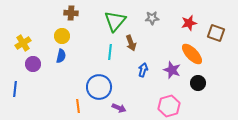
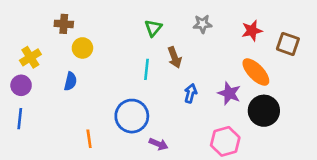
brown cross: (71, 13) -> (64, 24), moved
green triangle: (115, 21) -> (153, 28), size x0.6
blue semicircle: (61, 56) -> (70, 81), moved
purple circle: (33, 64) -> (21, 85), moved
black circle: (198, 83) -> (264, 111), size x1.5
orange line: (78, 106) -> (89, 139), moved

